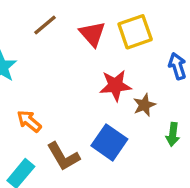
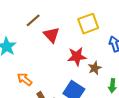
red triangle: (92, 34) -> (51, 35), moved

